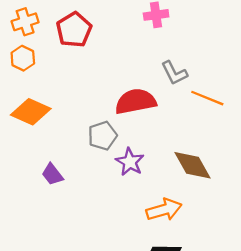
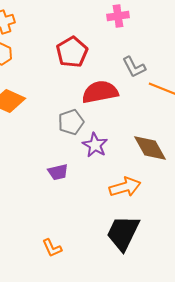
red pentagon: (74, 30) -> (72, 52), moved
purple trapezoid: (52, 174) -> (58, 172), moved, turned -65

